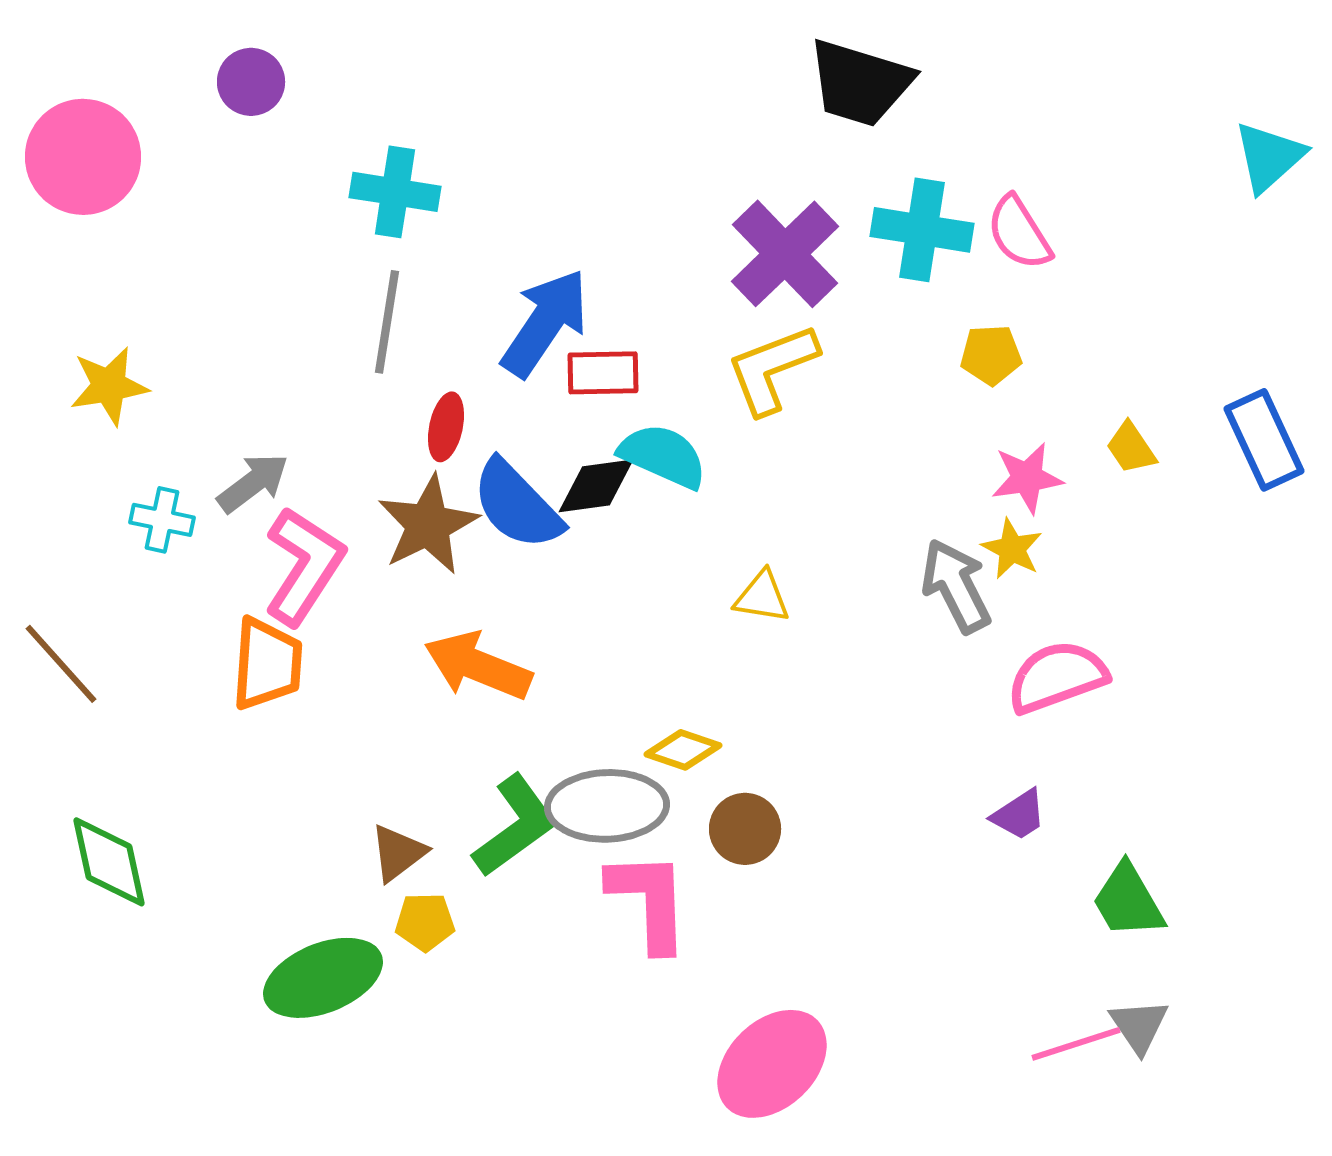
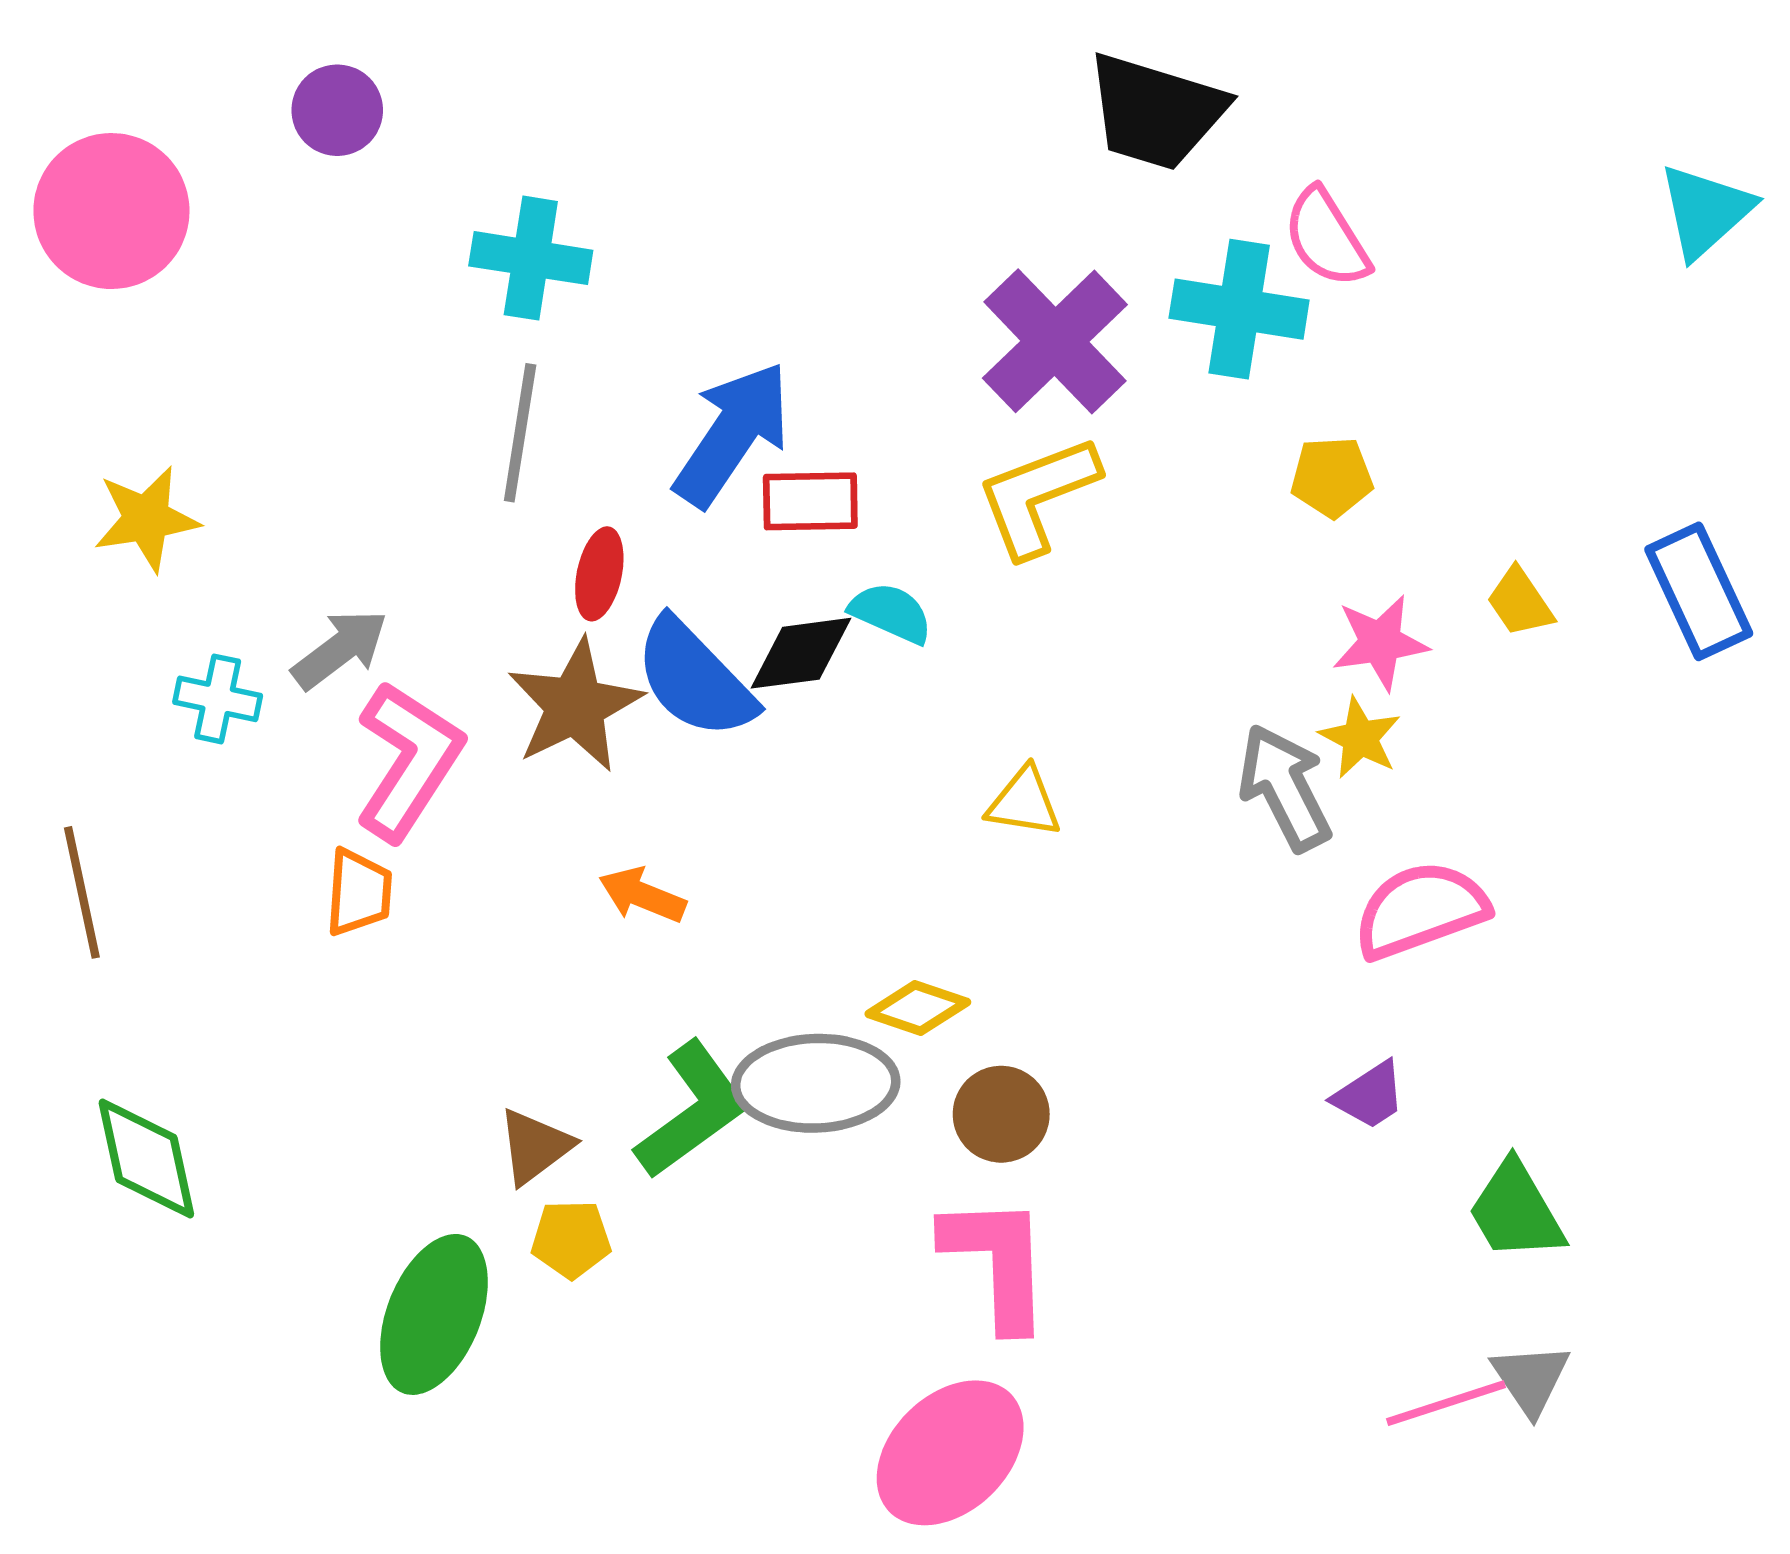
pink semicircle: (1019, 233) -> (1326, 238), moved
cyan semicircle: (663, 456) -> (891, 613), size x0.7
brown line: (61, 664) -> (82, 892), turned 30
orange trapezoid: (267, 664) -> (359, 892), size x0.7
orange arrow: (478, 666) -> (642, 895), size x0.6
pink L-shape: (649, 901) -> (997, 1262), moved
green ellipse: (323, 978) -> (434, 1314), turned -46
pink ellipse: (772, 1064) -> (950, 1453), moved

